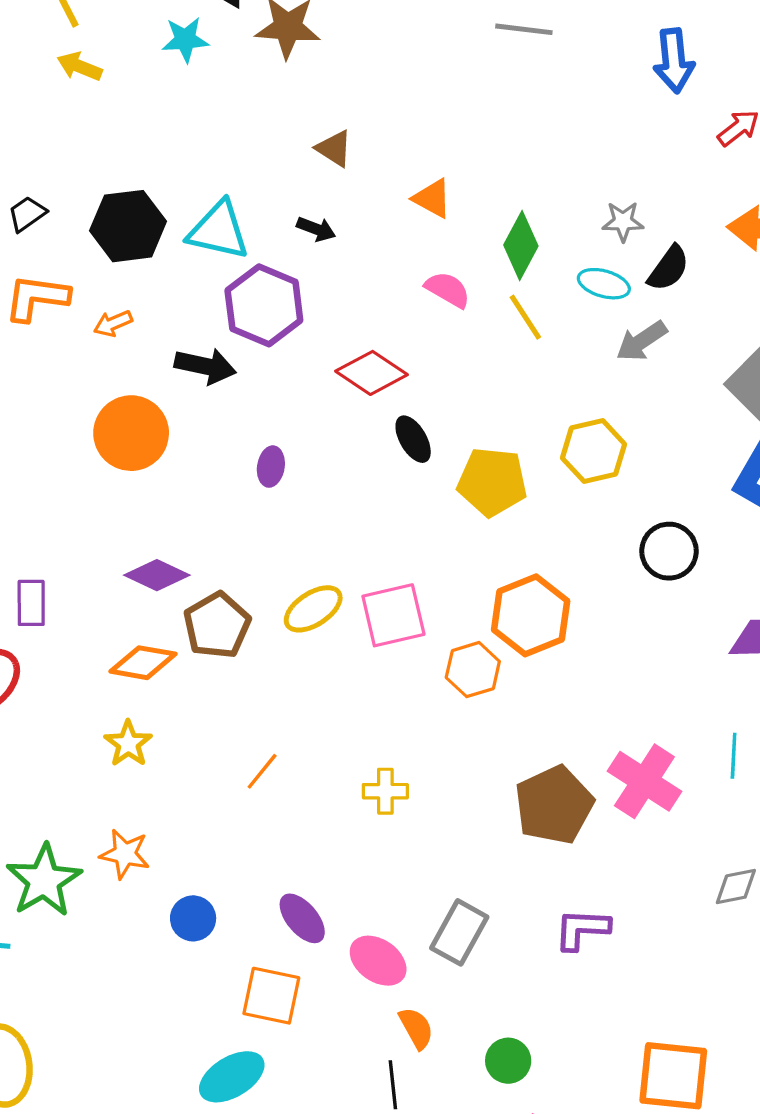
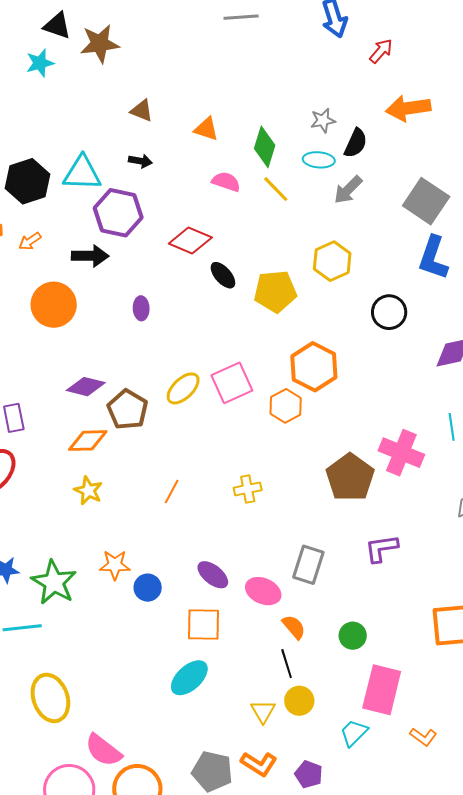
orange star: (125, 854) -> (115, 565), moved

